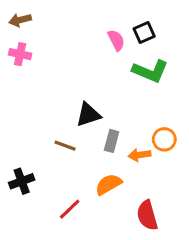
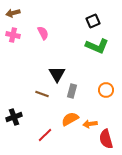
pink semicircle: (116, 40) -> (43, 33), moved
black triangle: (88, 115) -> (57, 74), turned -42
orange arrow: (139, 155) -> (90, 124), moved
red semicircle: (147, 215) -> (106, 139), moved

